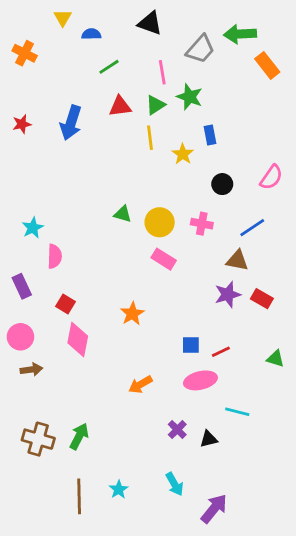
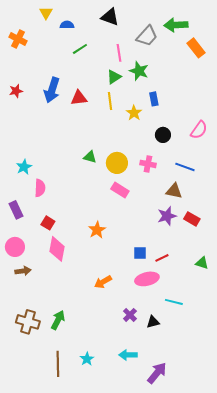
red triangle: (120, 106) -> (79, 98), moved
blue line: (252, 228) -> (185, 167), turned 54
cyan arrow: (175, 484) -> (128, 355), turned 120

